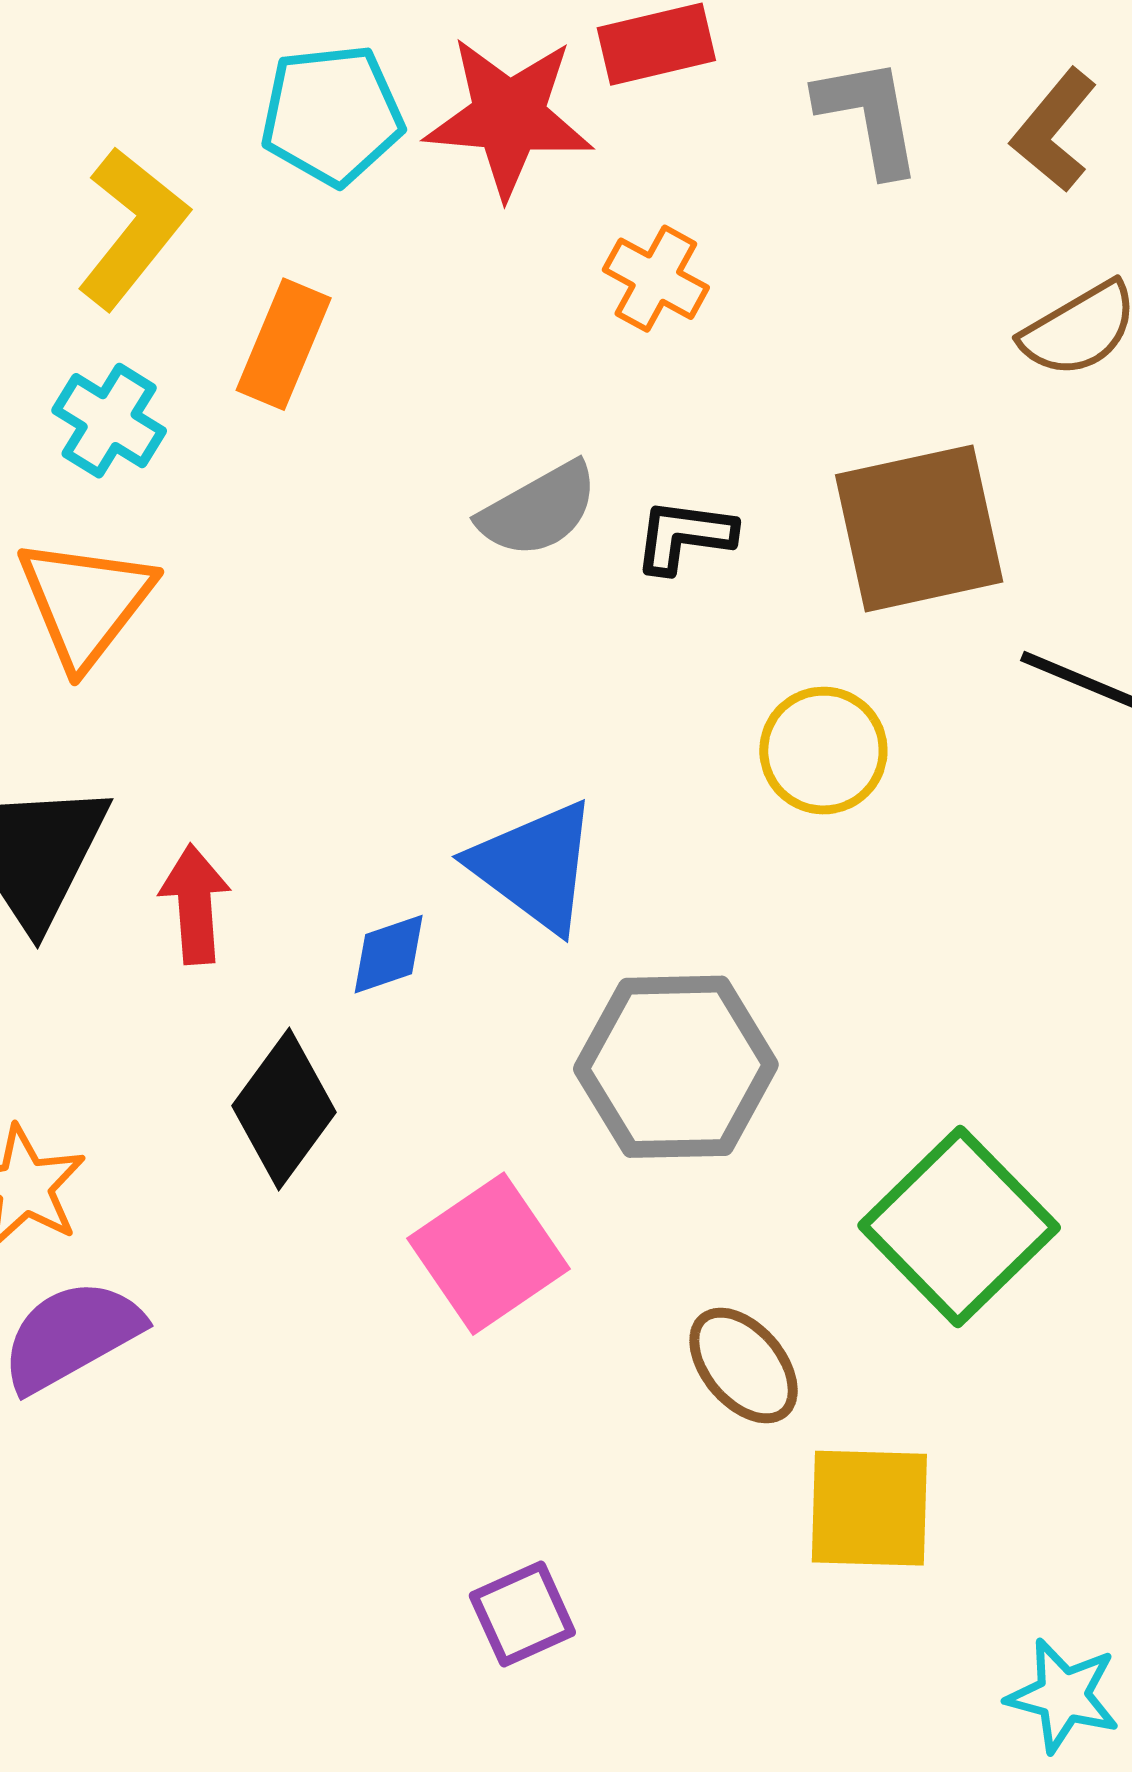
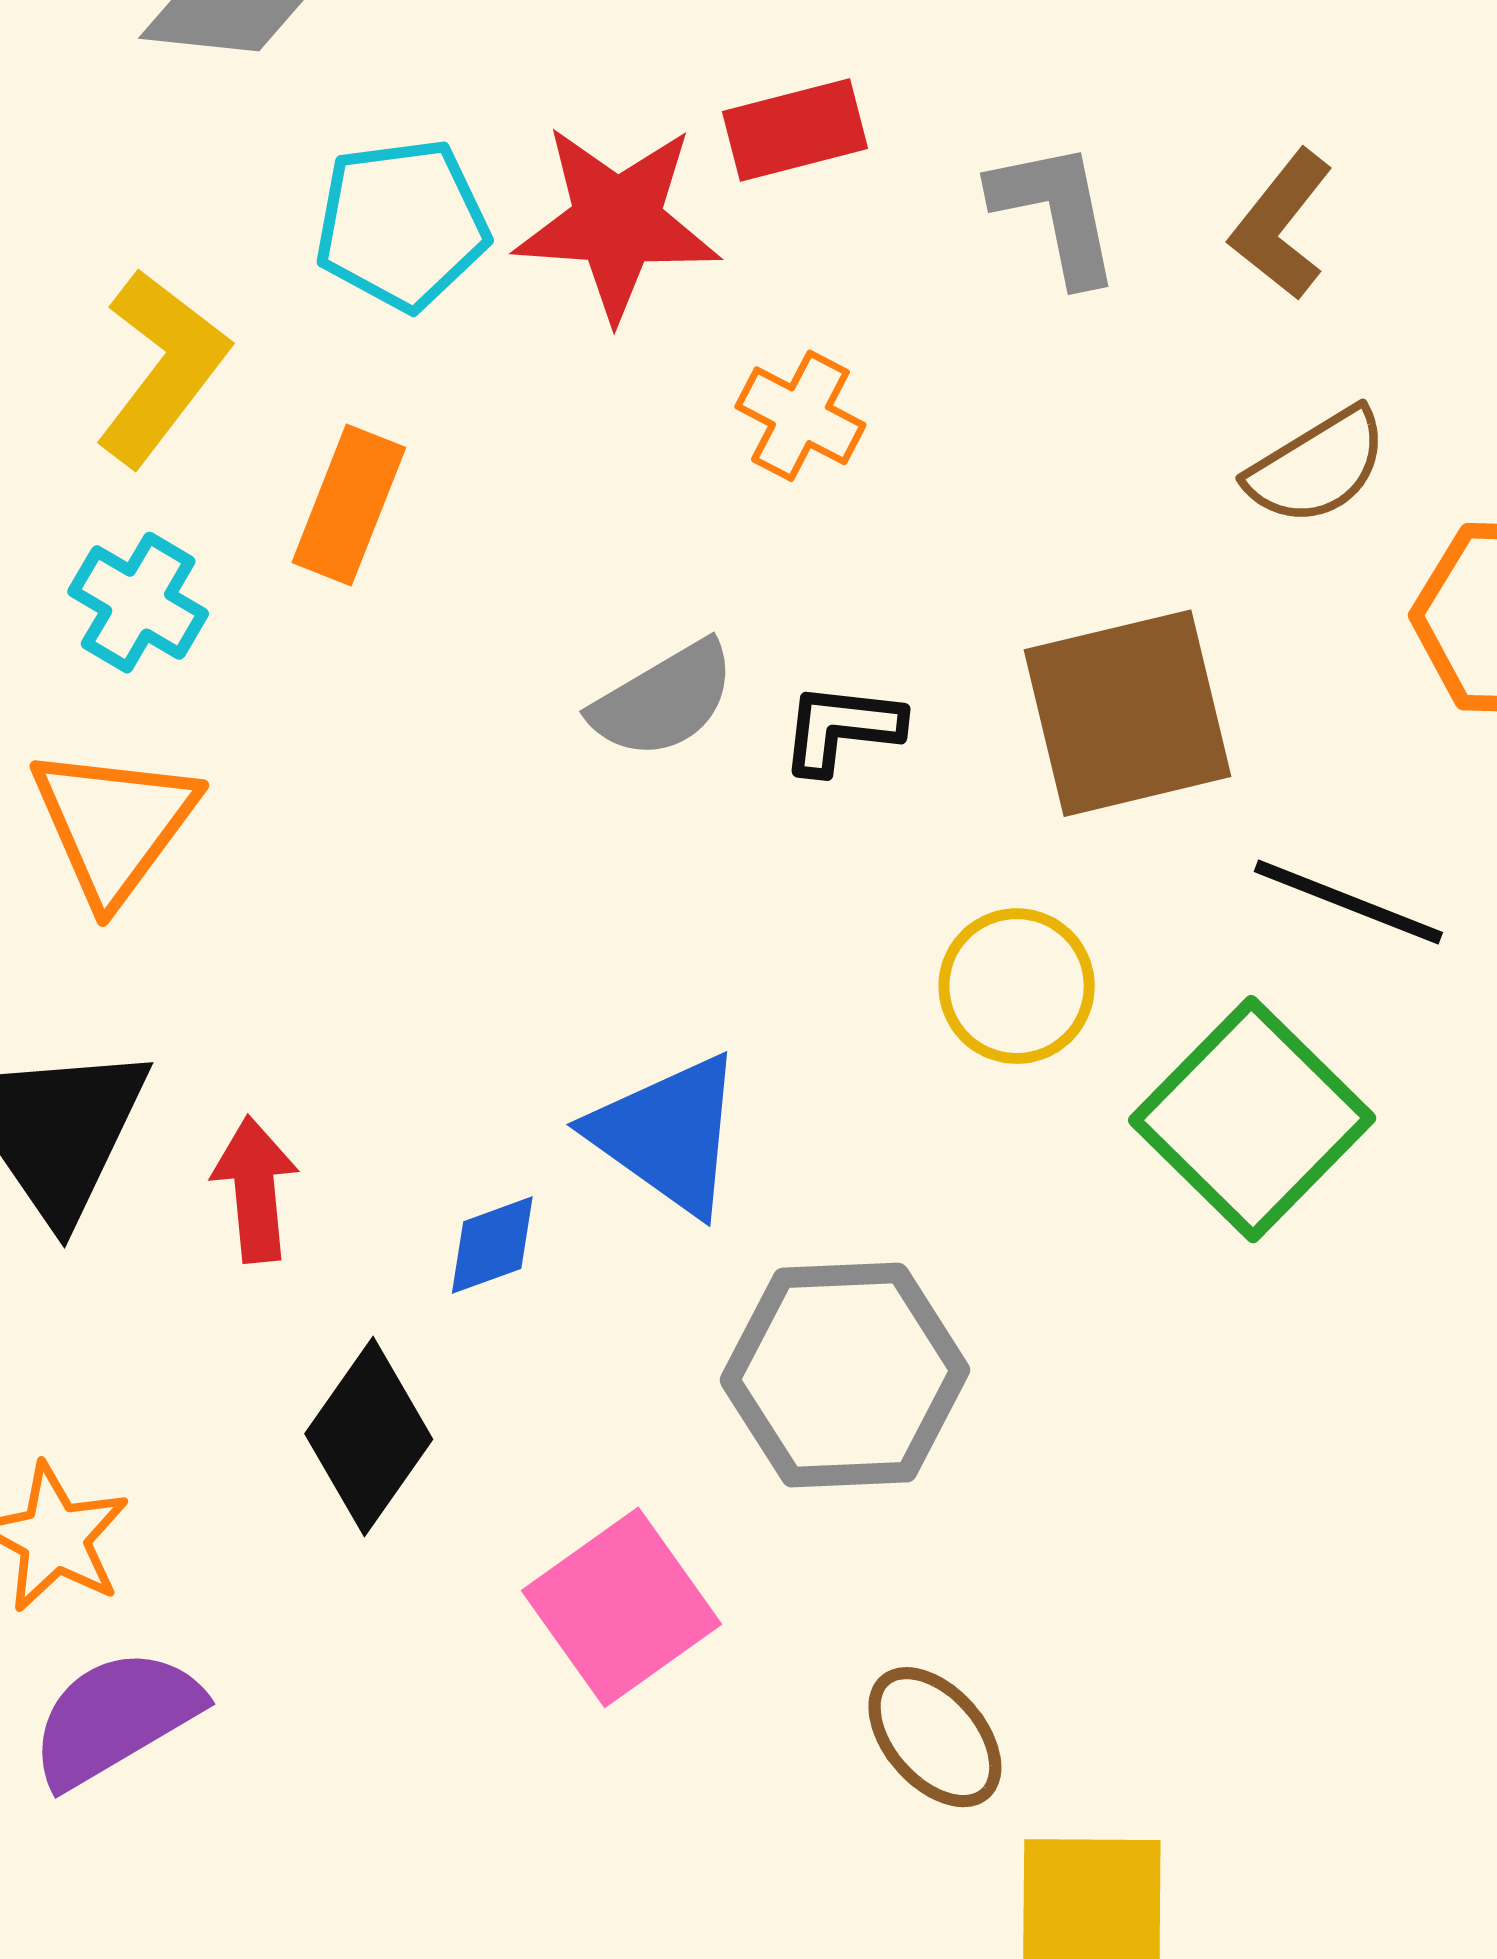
green square: (959, 1226) -> (1252, 1119), moved

